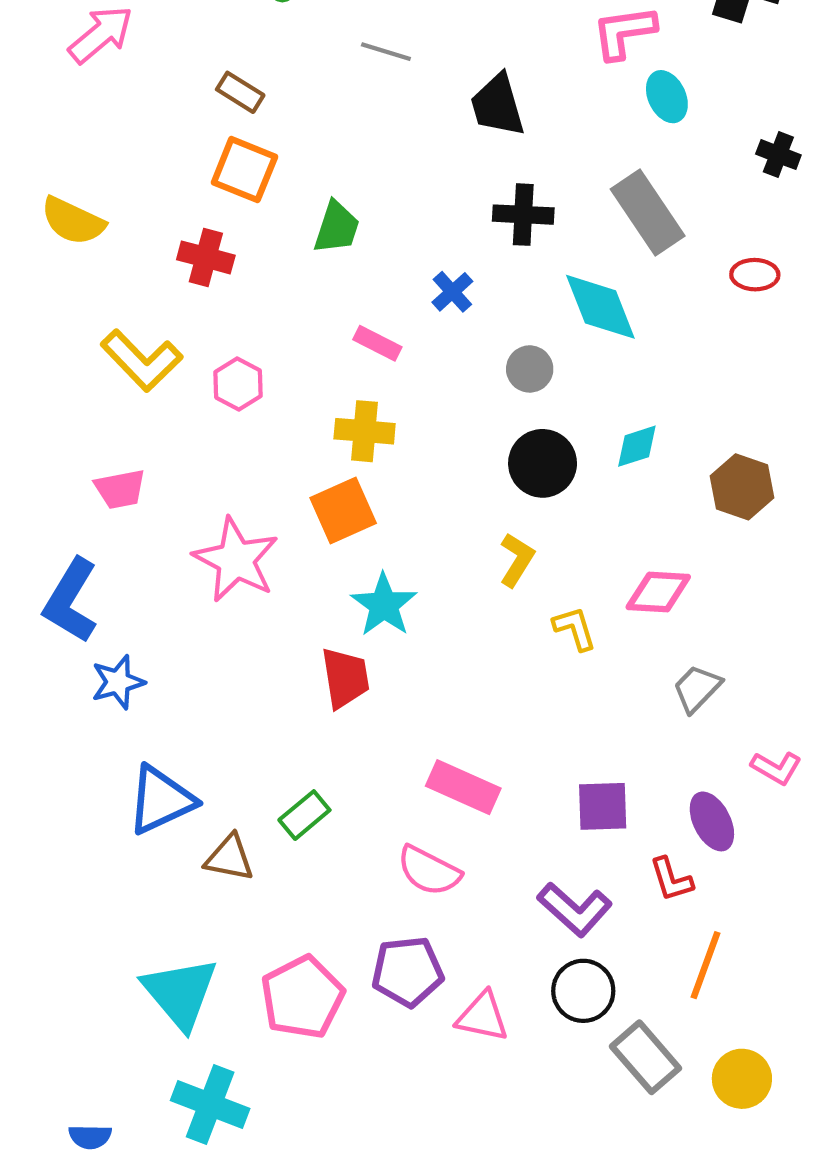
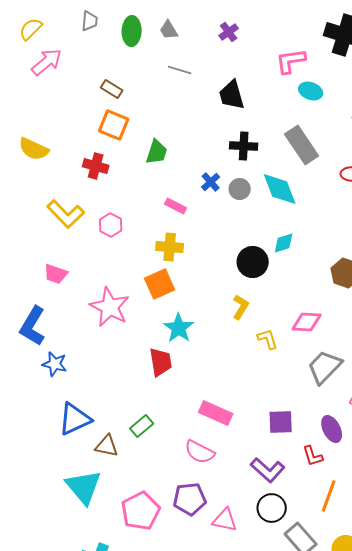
cyan ellipse: (667, 97) -> (311, 91), turned -45
gray circle: (530, 369) -> (240, 189), moved
cyan diamond: (637, 446) -> (284, 243), moved
pink trapezoid: (120, 489) -> (56, 274), turned 30
blue star: (118, 682) -> (55, 364), turned 30
gray trapezoid: (697, 688) -> (325, 367), size x1.5
cyan triangle: (180, 993) -> (84, 487), moved

